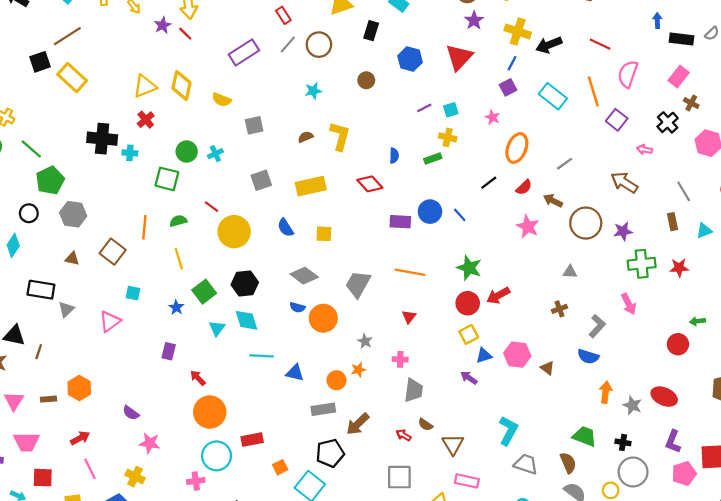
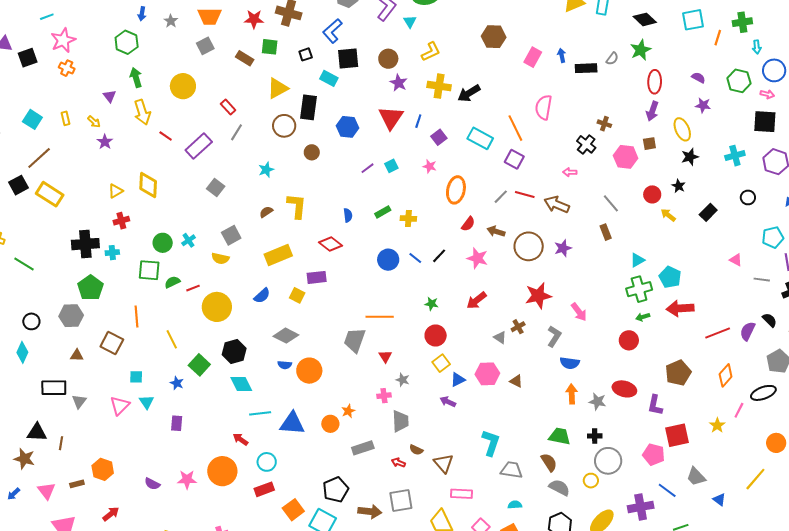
purple star: (163, 25) -> (105, 142), moved
black rectangle: (371, 31) -> (309, 107), size x1.4
red line: (185, 34) -> (166, 136), moved
red line: (600, 44) -> (525, 194), moved
brown circle: (319, 45) -> (284, 126), moved
blue line: (512, 63) -> (418, 121), moved
pink rectangle: (679, 77) -> (533, 57), moved
yellow triangle: (145, 86) -> (116, 191), size x0.7
yellow semicircle: (222, 100) -> (220, 258), moved
red cross: (146, 120) -> (121, 221), turned 35
purple square: (617, 120) -> (514, 159), moved
gray square: (254, 125) -> (216, 188), moved, turned -30
yellow cross: (448, 137) -> (408, 219), moved
green pentagon: (50, 180) -> (91, 288), moved
gray square: (261, 180) -> (231, 235), moved
black line: (489, 183) -> (439, 256), moved
red line: (211, 207) -> (193, 288), turned -48
green semicircle: (178, 221) -> (172, 282), moved
purple rectangle: (400, 222) -> (317, 277), moved
blue semicircle: (285, 228) -> (262, 296), turned -90
cyan triangle: (704, 231) -> (637, 260), moved
yellow square: (324, 234) -> (297, 295), turned 35
green cross: (642, 264) -> (639, 289), moved
green star: (469, 268) -> (432, 304), size x0.6
red star: (679, 268) -> (538, 296), moved, size x1.5
gray triangle: (570, 272) -> (500, 337), moved, turned 40
gray trapezoid: (358, 284) -> (355, 340), moved
red arrow: (498, 295) -> (476, 300), moved
cyan triangle: (217, 328) -> (147, 402), moved
gray star: (365, 341) -> (403, 380), moved
blue semicircle: (588, 357) -> (570, 363), moved
blue triangle: (295, 373) -> (292, 423), size x1.5
red arrow: (198, 378) -> (240, 439), moved
gray rectangle: (323, 409) -> (363, 448), moved
brown arrow: (358, 424) -> (370, 511), moved, turned -120
purple L-shape: (673, 442) -> (655, 405), moved
pink star: (150, 443) -> (187, 480), moved
cyan circle: (217, 456) -> (267, 462), moved, size x0.7
orange square: (280, 467) -> (293, 510), size x1.5
pink pentagon: (684, 474) -> (654, 454), turned -30

